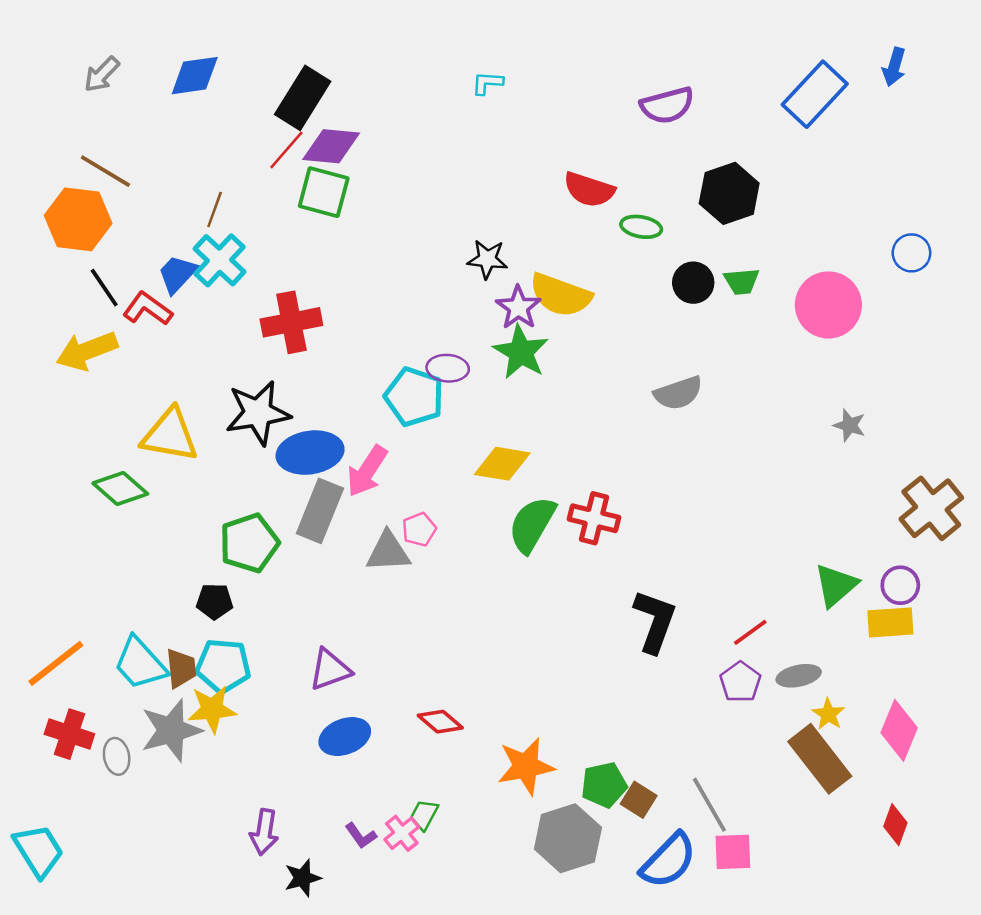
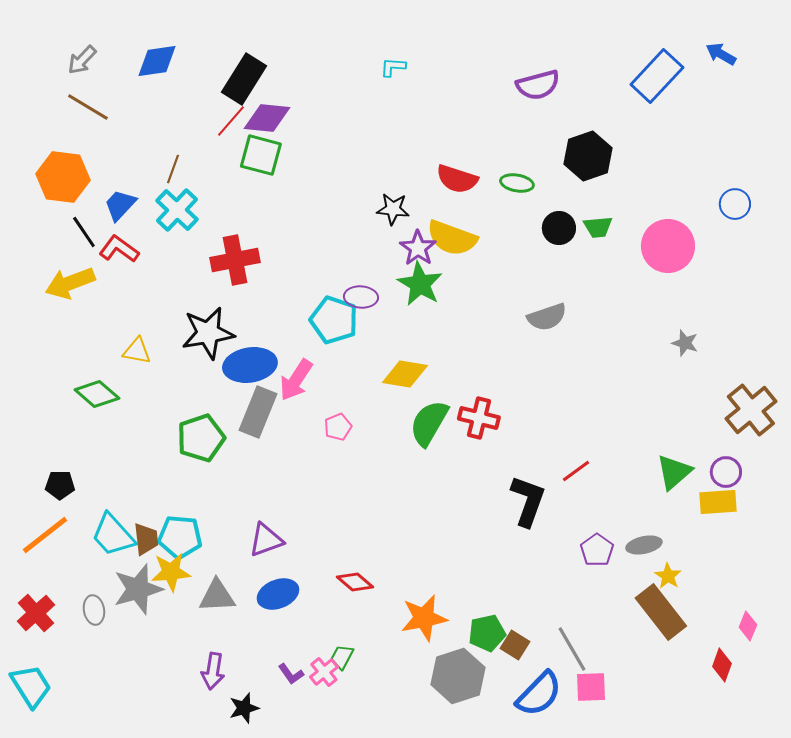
blue arrow: (894, 67) -> (721, 54), turned 104
brown line: (105, 171) -> (88, 107), moved
red semicircle: (589, 190) -> (457, 179), moved
blue trapezoid: (177, 274) -> (120, 205), moved
yellow triangle: (170, 435) -> (137, 351), size x0.6
gray triangle: (388, 552) -> (217, 596), moved
black pentagon: (215, 601) -> (60, 485), moved
red line: (750, 632) -> (576, 471), moved
pink diamond: (899, 730) -> (748, 626), moved, size x0.6
red cross: (69, 734) -> (36, 613), moved, turned 30

